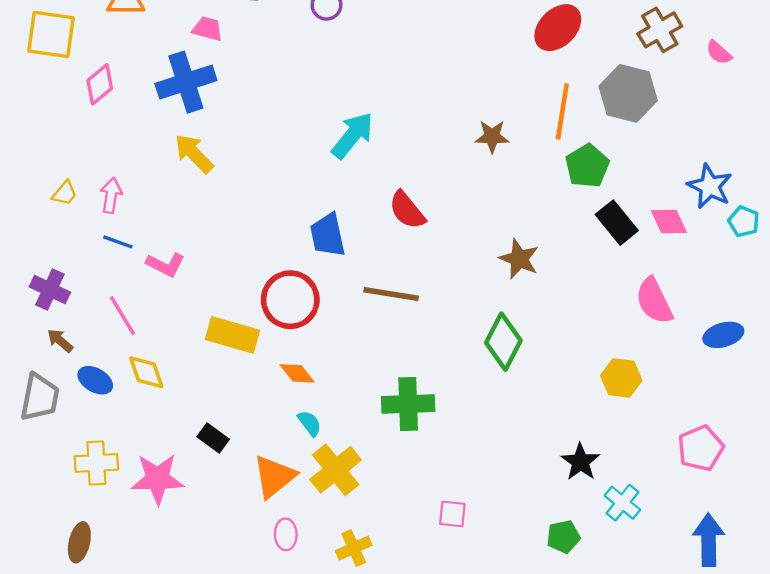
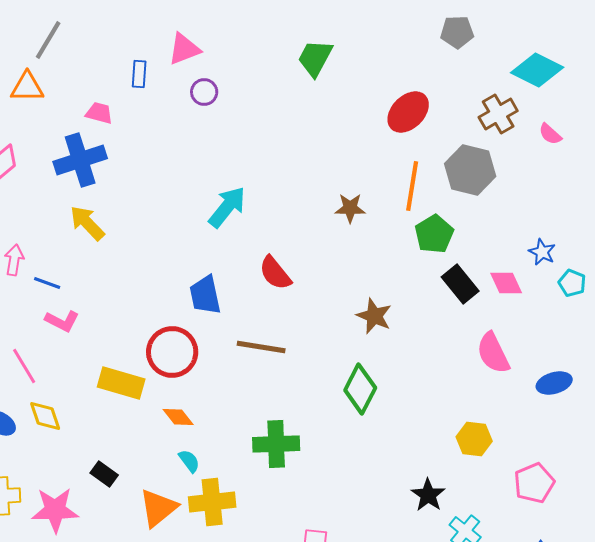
blue star: (710, 186) -> (542, 252), size x0.7
blue line: (118, 242) -> (47, 283), moved
yellow hexagon: (621, 378) -> (474, 439), moved
yellow cross: (336, 470) -> (212, 502), turned 33

